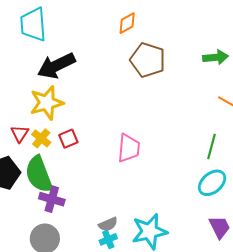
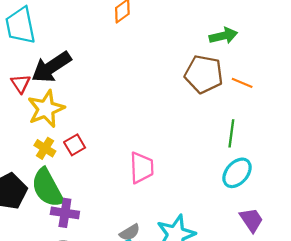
brown pentagon: (148, 60) -> (204, 74), moved
red triangle: (20, 134) -> (21, 84), moved
pink trapezoid: (129, 148) -> (142, 168), moved

